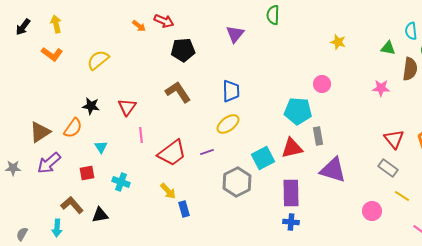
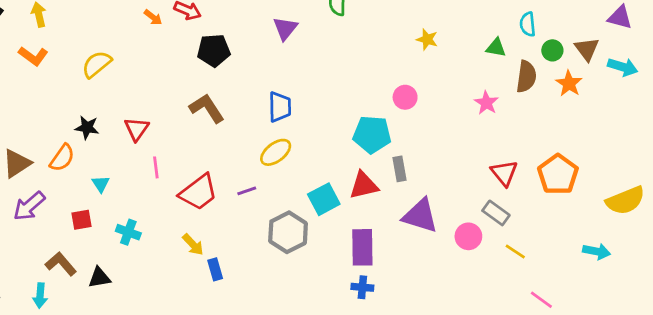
pink star: (381, 88) -> (486, 103), turned 30
pink circle: (372, 211) -> (468, 236), moved

